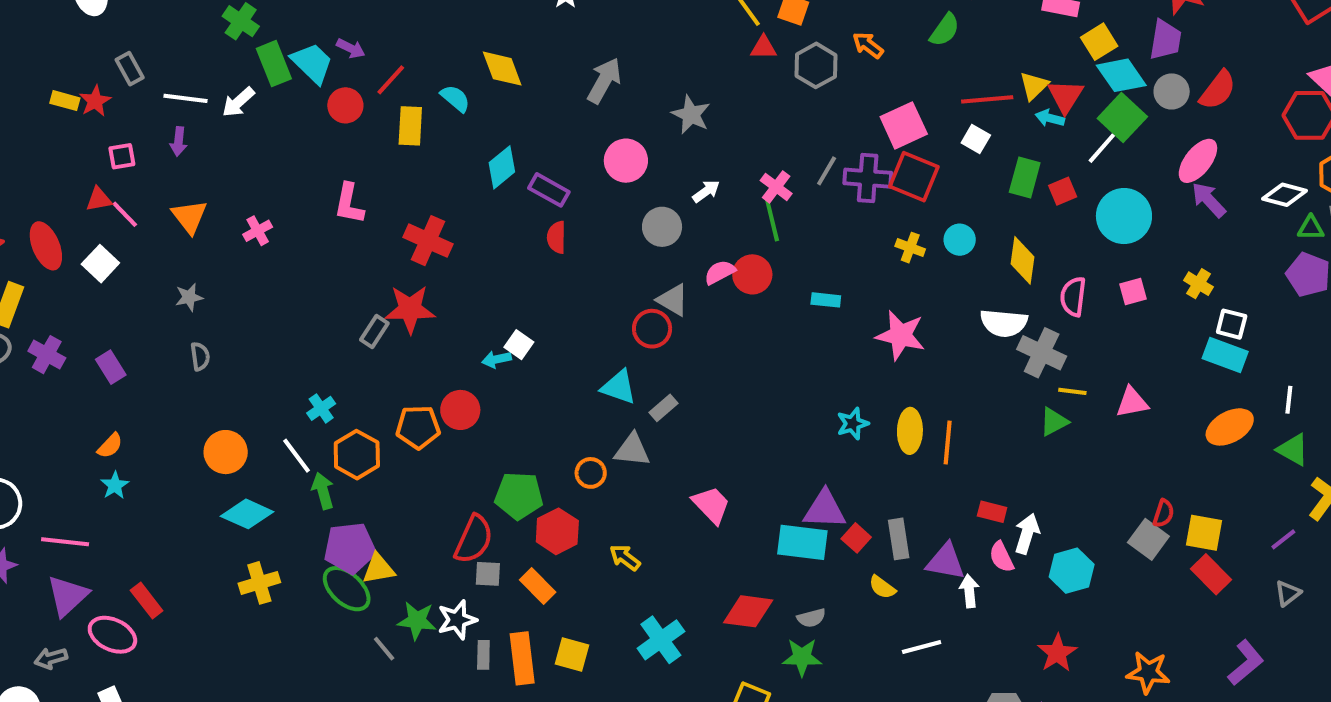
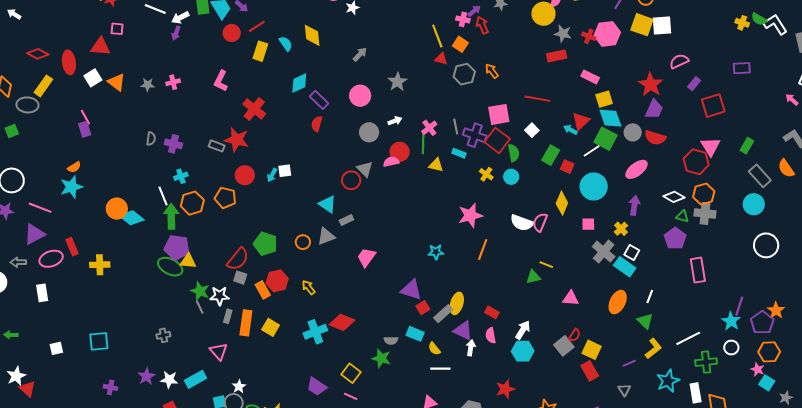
green semicircle: (945, 30) -> (514, 153), moved, turned -60
purple trapezoid: (1165, 40) -> (654, 109), moved
gray arrow: (604, 81) -> (360, 54), size x0.7
yellow triangle: (1034, 86) -> (436, 165), moved, turned 42
red semicircle: (1218, 90) -> (655, 138), turned 55
red line: (987, 99) -> (537, 99), moved
green square: (1122, 118) -> (606, 139), turned -30
purple arrow: (179, 141) -> (176, 33), moved
gray line: (827, 171) -> (456, 126), turned -56
red square: (1063, 191) -> (567, 167), turned 32
red triangle: (99, 199) -> (100, 47), size x1.5
purple arrow: (1209, 200) -> (634, 205), moved, turned 36
pink line: (125, 214) -> (85, 117), moved
orange triangle: (189, 217) -> (117, 82), moved, turned -30
yellow diamond: (1023, 260) -> (562, 203), moved
red circle: (752, 274) -> (400, 152), moved
gray star: (189, 297) -> (148, 85), moved
pink semicircle: (1073, 297) -> (540, 222), moved
cyan rectangle: (826, 300) -> (459, 153), moved
gray rectangle: (374, 332) -> (217, 146), turned 63
pink star: (901, 335) -> (470, 215), turned 30
white square: (519, 345) -> (285, 171), turned 32
gray cross: (1042, 353) -> (604, 252), moved
purple cross: (47, 355) -> (173, 144), moved, turned -30
gray semicircle: (200, 356) -> (151, 139), moved
cyan arrow: (497, 359) -> (272, 175), turned -64
pink triangle: (1132, 402) -> (571, 298), moved
red circle: (460, 410) -> (245, 175), moved
orange ellipse: (1230, 427) -> (618, 302), turned -50
yellow ellipse: (910, 431) -> (457, 303), moved
orange line: (948, 442) -> (483, 249), moved
gray triangle: (632, 450) -> (326, 236), turned -42
orange circle: (226, 452) -> (117, 209), moved
cyan star: (115, 485) -> (71, 187), size x1.6
green arrow: (323, 491) -> (171, 216), size x1.4
pink trapezoid: (711, 505) -> (366, 257), moved, turned -115
red hexagon: (557, 531) -> (277, 281), moved
white arrow: (1027, 534) -> (523, 330), moved
gray rectangle: (899, 539) -> (443, 314), turned 42
cyan rectangle: (802, 542) -> (415, 334), moved, size x0.7
yellow cross: (259, 583) -> (100, 265), moved
yellow semicircle: (882, 587) -> (434, 349), moved
green ellipse: (347, 589) -> (170, 267), turned -30
gray triangle: (1288, 593) -> (624, 390), turned -40
red diamond: (748, 611) -> (342, 322), moved
pink ellipse: (112, 635) -> (51, 259), turned -60
gray line: (384, 649) -> (200, 307), moved

